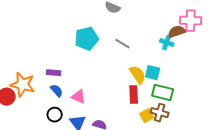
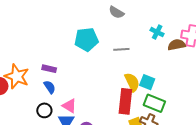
cyan cross: (167, 43) -> (157, 32), moved
gray line: (123, 44) -> (121, 49), turned -42
red rectangle: (134, 95) -> (125, 101), size x1.4
pink triangle: (79, 97) -> (69, 106), moved

